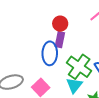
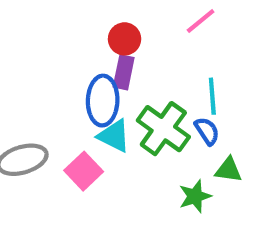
cyan triangle: (74, 85) -> (114, 136), moved, turned -42

